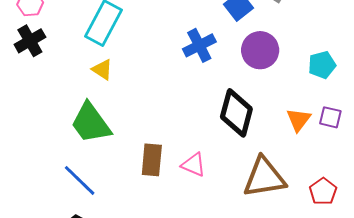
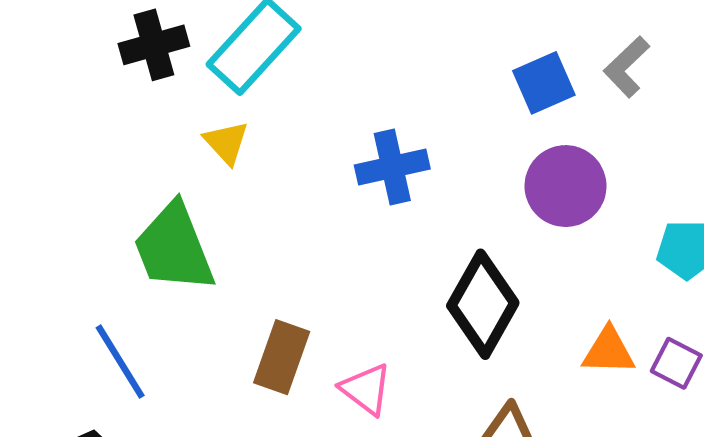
black cross: (30, 41) -> (154, 45), moved
blue cross: (199, 45) -> (392, 167), moved
orange triangle: (298, 120) -> (609, 351), turned 40

